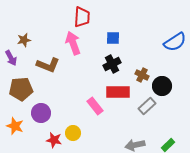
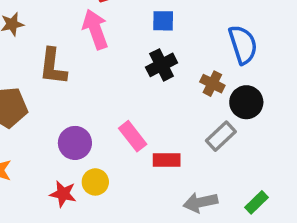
blue semicircle: (175, 42) -> (243, 45), moved, turned -75
brown L-shape: (48, 65) -> (53, 67), turned 75
red rectangle: (118, 92) -> (167, 160), moved, size x0.7
purple circle: (41, 113) -> (75, 143), moved

